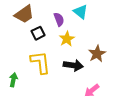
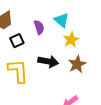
yellow star: (67, 39) -> (71, 40), moved
black arrow: (73, 65) -> (48, 61), moved

